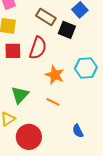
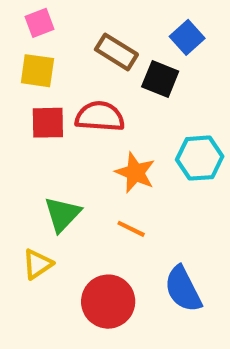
red semicircle: (38, 48) -> (100, 116), turned -105
blue semicircle: (78, 131) -> (183, 289), size x1.6
red circle: (29, 137) -> (108, 302), moved

